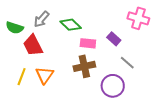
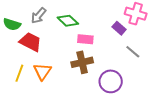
purple rectangle: (114, 39) -> (119, 28), moved
red trapezoid: (33, 45) -> (30, 42), turned 145
gray line: (127, 63) -> (133, 52), moved

